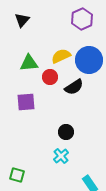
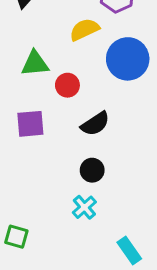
yellow semicircle: (61, 56) -> (84, 30), moved
black semicircle: (74, 87) -> (95, 124), moved

